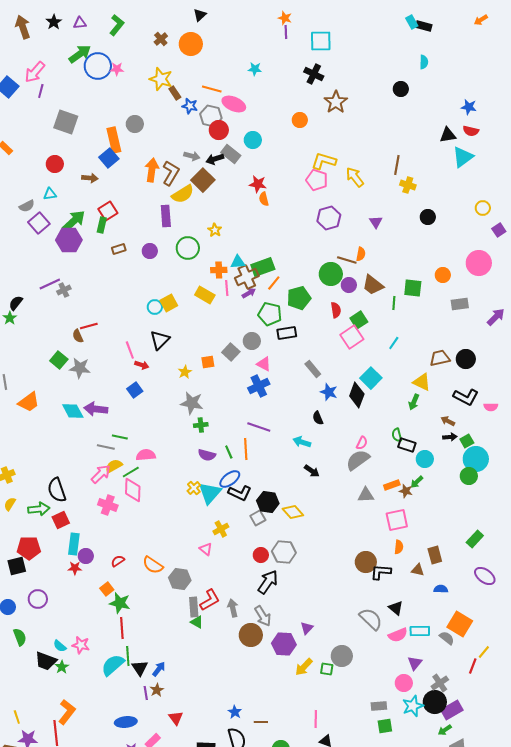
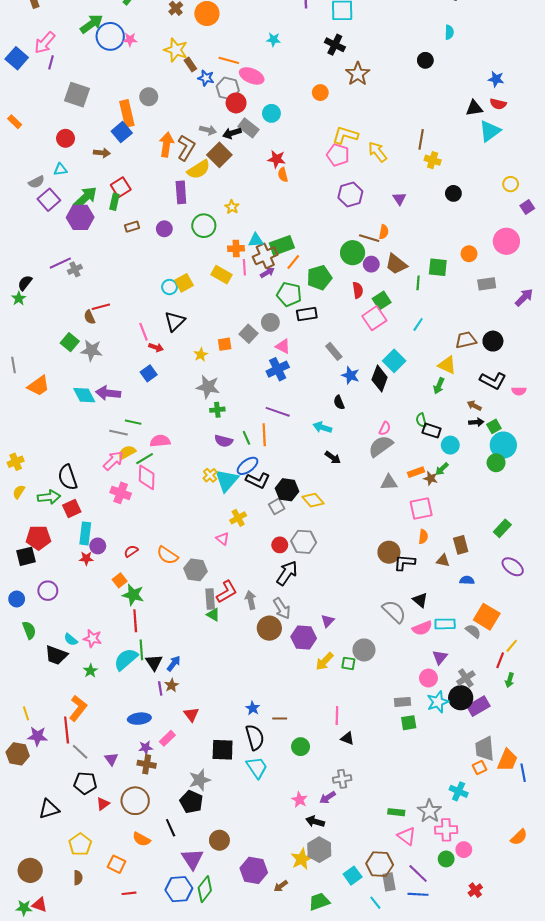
green star: (62, 667) -> (90, 671), moved
green arrow: (445, 730) -> (510, 680), moved, turned -40

